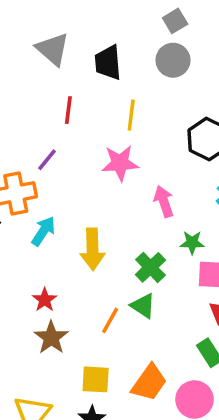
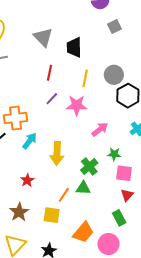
gray circle: (173, 60) -> (114, 75), moved
purple line: (47, 160) -> (52, 99), moved
pink arrow: (164, 201) -> (100, 129), turned 66
green triangle: (143, 306) -> (83, 188), turned -35
brown star: (51, 338) -> (19, 212), moved
yellow square: (96, 379) -> (52, 215), moved

